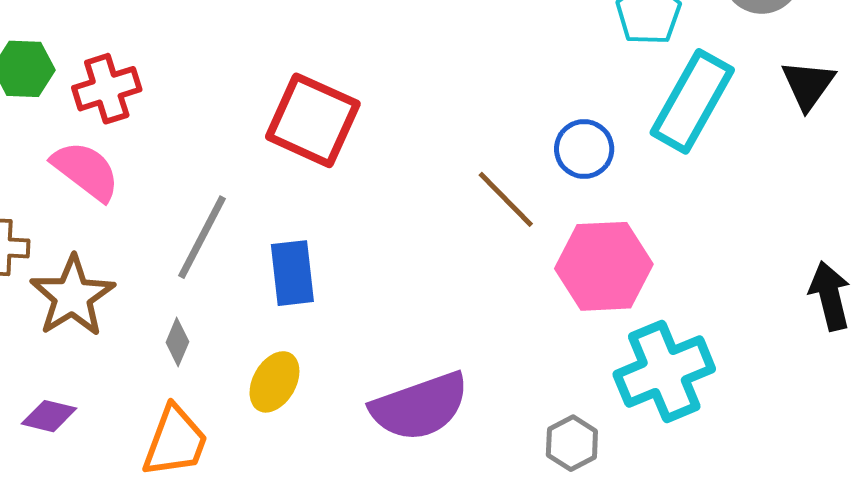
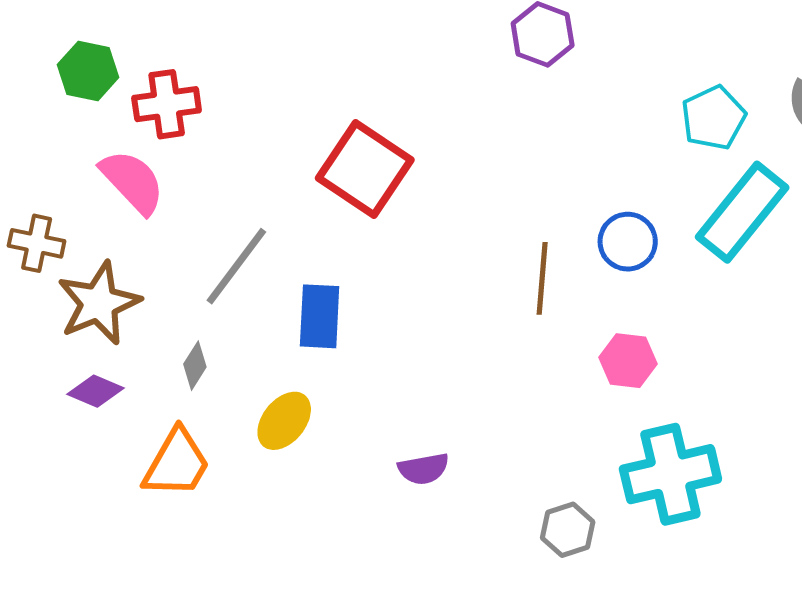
brown line: (506, 199) -> (542, 278), turned 40
pink hexagon: (604, 266) -> (628, 361), size x0.6
purple semicircle: (420, 406) -> (423, 469), size x0.5
purple diamond: (49, 416) -> (96, 391), moved

